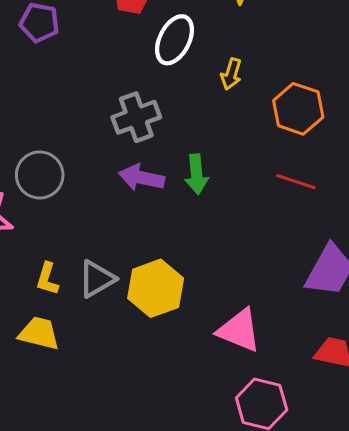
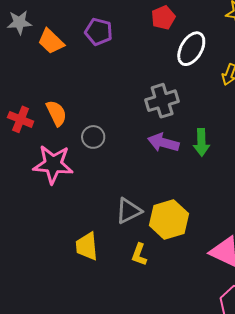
gray circle: (40, 175) -> (93, 137), size x0.7
yellow L-shape: (47, 279) -> (139, 255), moved
yellow trapezoid: (39, 333) -> (87, 246), turned -112

